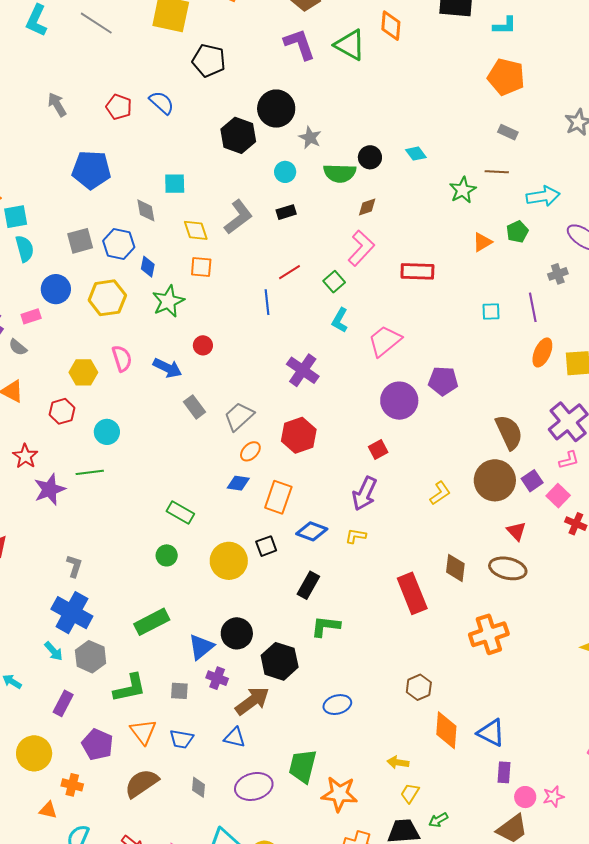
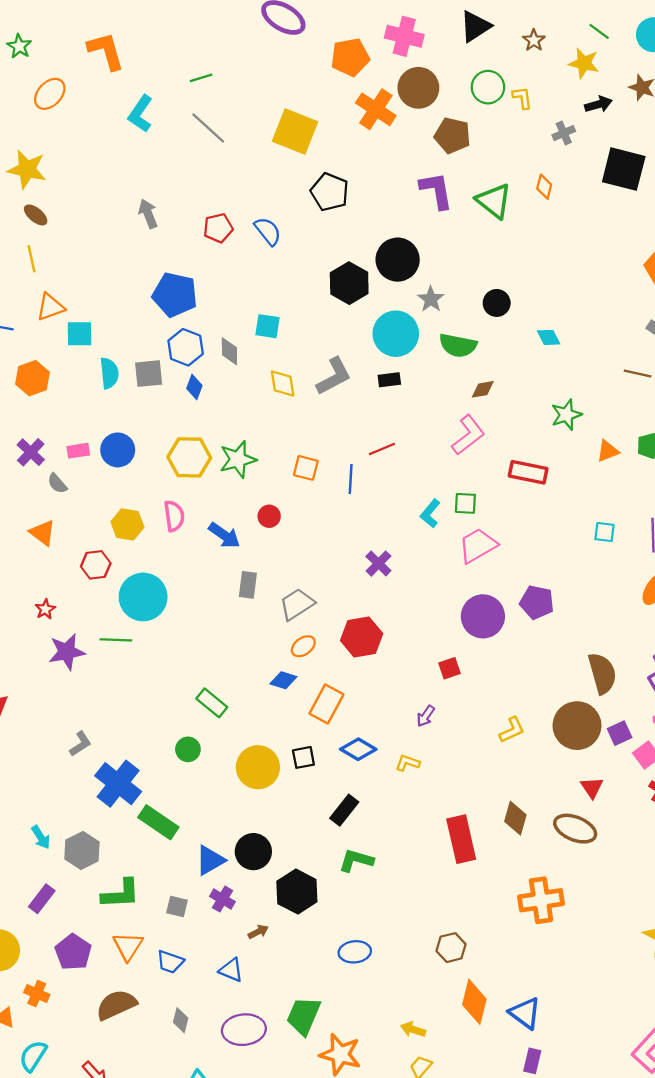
orange diamond: (391, 26) -> (544, 187), size x0.7
red pentagon: (119, 107) -> (218, 228), turned 30
black circle: (370, 157) -> (497, 303), moved
cyan circle: (285, 172) -> (396, 334), size x1.8
green star: (463, 190) -> (566, 415), moved
blue hexagon: (119, 244) -> (186, 347), moved
cyan semicircle: (25, 249) -> (109, 373), moved
blue diamond: (148, 267) -> (194, 387), moved
orange square: (201, 267) -> (306, 468), moved
green square: (334, 282) -> (465, 503), moved, turned 35
blue circle: (56, 289) -> (118, 450), moved
yellow hexagon: (107, 298) -> (189, 457), moved
purple cross: (303, 370) -> (378, 564), size x0.7
gray rectangle: (194, 407) -> (248, 585), turned 35
cyan circle: (107, 432) -> (143, 597), size x1.6
red star: (25, 456) -> (45, 609), size x0.7
purple arrow: (364, 494) -> (426, 716), size x0.6
gray L-shape: (74, 566) -> (80, 744), turned 30
blue cross: (72, 613) -> (118, 784), moved
green rectangle: (152, 622) -> (158, 822), turned 52
brown arrow: (252, 701) -> (258, 932), size x0.5

